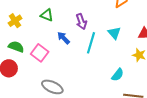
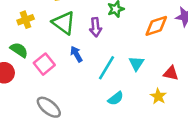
green triangle: (47, 15) -> (64, 23), size x1.5
purple arrow: (81, 21) -> (96, 27), moved
cyan semicircle: (118, 75) -> (116, 98), moved

